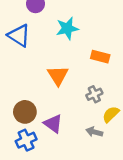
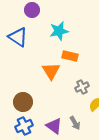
orange rectangle: (100, 57) -> (70, 56), moved
purple triangle: (53, 124) -> (54, 126), moved
gray arrow: (94, 132) -> (75, 123), moved, turned -136

